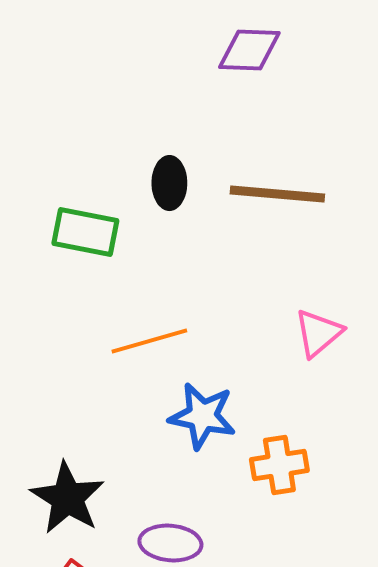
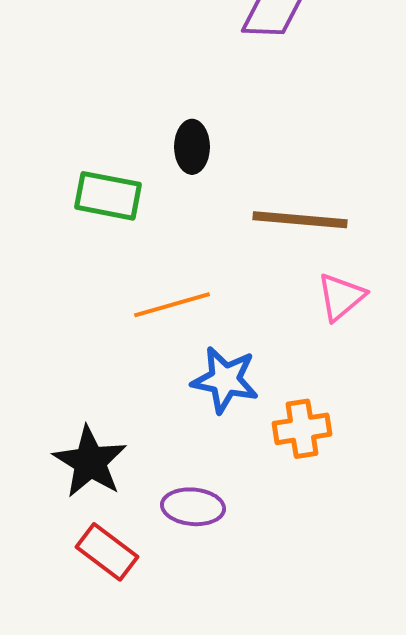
brown line: (277, 194) -> (300, 220), moved

